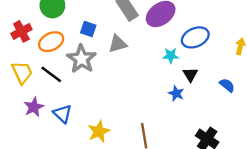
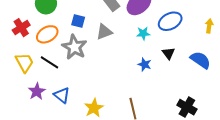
cyan star: (171, 56) -> (143, 33), moved
blue semicircle: (227, 85) -> (200, 60), size x1.5
blue star: (176, 93) -> (145, 64), moved

